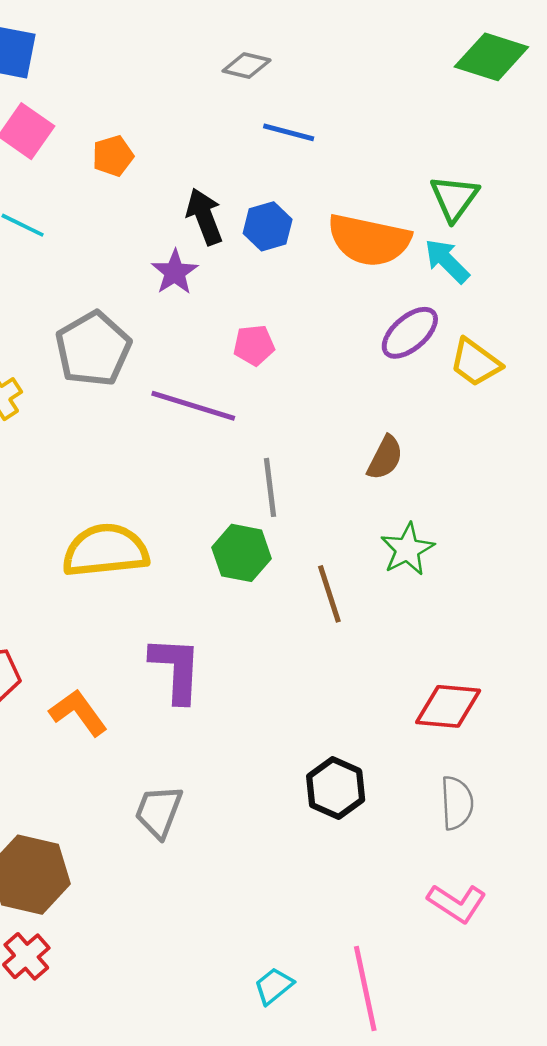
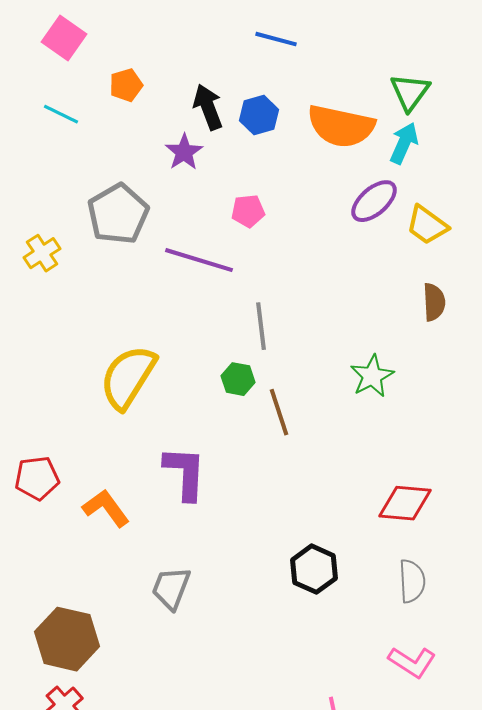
orange pentagon: (113, 156) -> (126, 85), moved
cyan arrow: (447, 261) -> (404, 143), turned 69
brown semicircle: (385, 458) -> (434, 302), moved, turned -30
yellow semicircle: (105, 551) -> (128, 377), turned -52
green hexagon: (242, 553) -> (238, 379), size x0.7
brown line: (329, 594) -> (279, 412), moved

